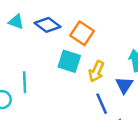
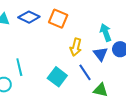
cyan square: (69, 61) -> (57, 77), moved, turned 30

